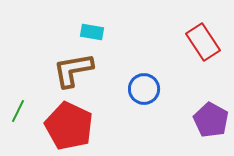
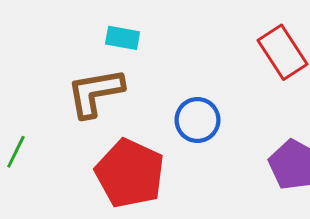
red pentagon: (69, 126) -> (130, 173), moved

